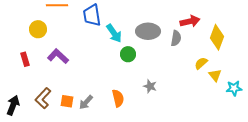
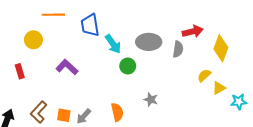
purple L-shape: (58, 56) -> (67, 67), moved
yellow triangle: (215, 75) -> (219, 88), turned 40

